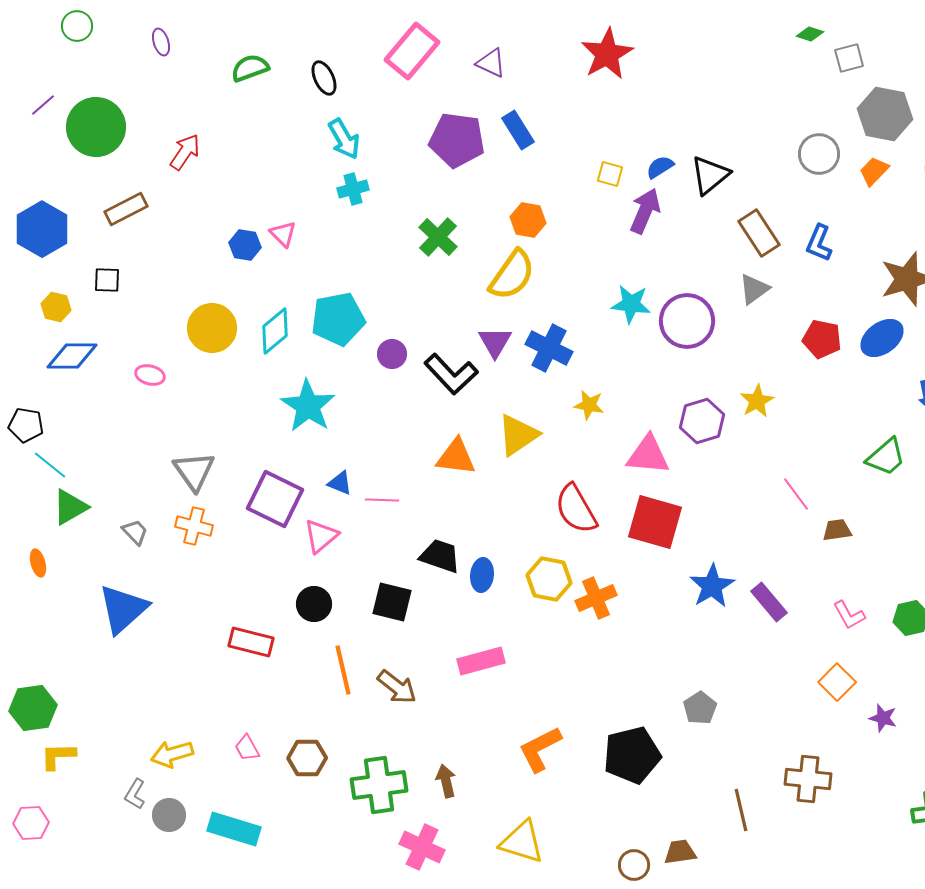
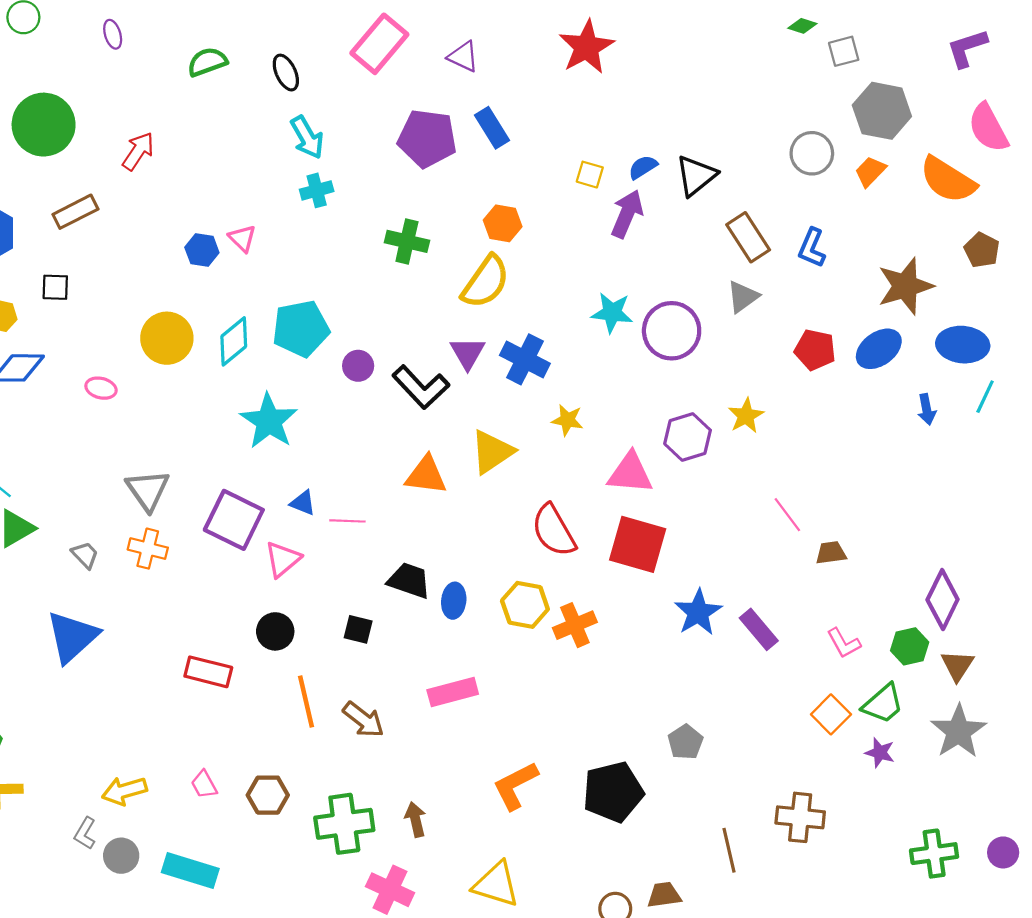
green cross: (438, 237) -> (407, 241), turned -30
green trapezoid: (886, 457) -> (883, 704), moved
black square: (392, 602) -> (358, 629), size x0.7

